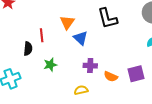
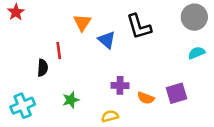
orange triangle: (67, 22) -> (82, 22), moved
blue triangle: (81, 38) -> (107, 40), moved
green star: (50, 65) -> (71, 100), moved

